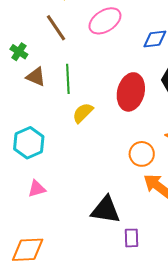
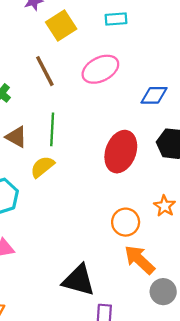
brown triangle: (36, 77) -> (16, 137), moved
yellow semicircle: (83, 113) -> (42, 167), moved

